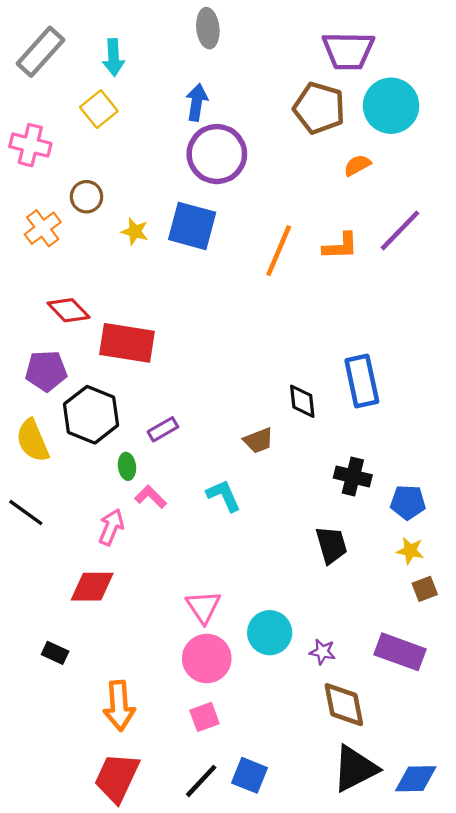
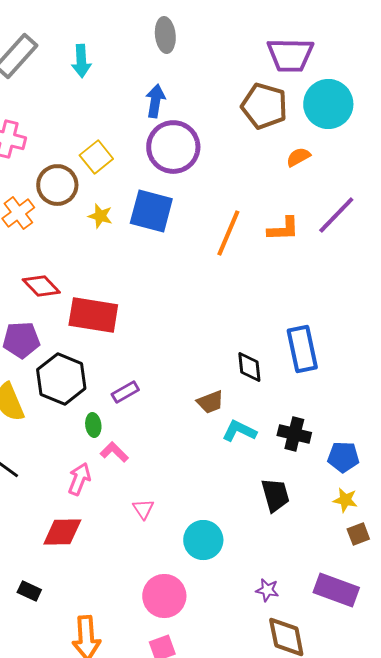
yellow square: (99, 109) -> (96, 157), moved
brown circle: (87, 197) -> (57, 185), size x1.4
cyan L-shape: (224, 496) -> (239, 431), moved, turned -40
pink triangle: (203, 607) -> (143, 509), moved, size x0.7
cyan circle: (270, 633) -> (203, 540), moved

